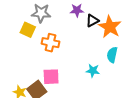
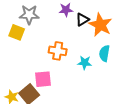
orange cross: (50, 43) -> (58, 51), moved
cyan star: (93, 71) -> (85, 63), moved

